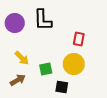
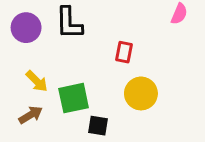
yellow circle: (74, 64) -> (141, 93), moved
green square: (46, 69) -> (74, 98), size x1.5

